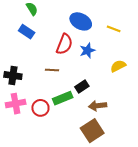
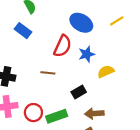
yellow line: (114, 29) -> (117, 21), moved, turned -56
yellow semicircle: (118, 66) -> (106, 71), moved
green rectangle: (63, 98) -> (57, 116), moved

